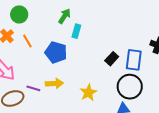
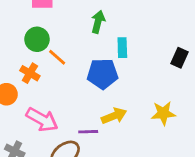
cyan rectangle: (76, 31) -> (122, 48), moved
orange line: (27, 41) -> (57, 57), moved
yellow star: (88, 93) -> (163, 113), turned -30

